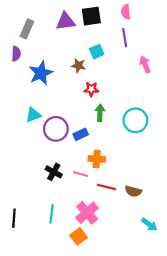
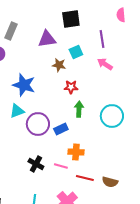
pink semicircle: (126, 12) -> (121, 15), moved
purple triangle: (66, 21) -> (47, 39), moved
pink arrow: (145, 64) -> (105, 64), moved, turned -35
blue star: (41, 73) -> (24, 85), moved, turned -30

